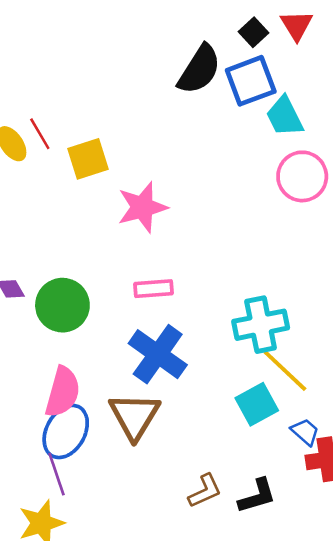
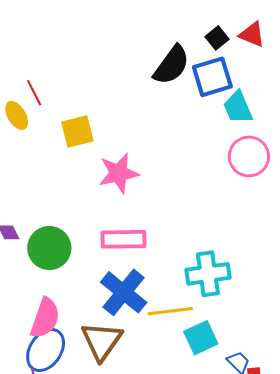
red triangle: (297, 25) -> (252, 35), turned -40
red line: (40, 134) -> (34, 93), moved
pink rectangle: (153, 289) -> (123, 239), size x1.4
yellow line: (285, 371) -> (170, 311), moved, turned -54

